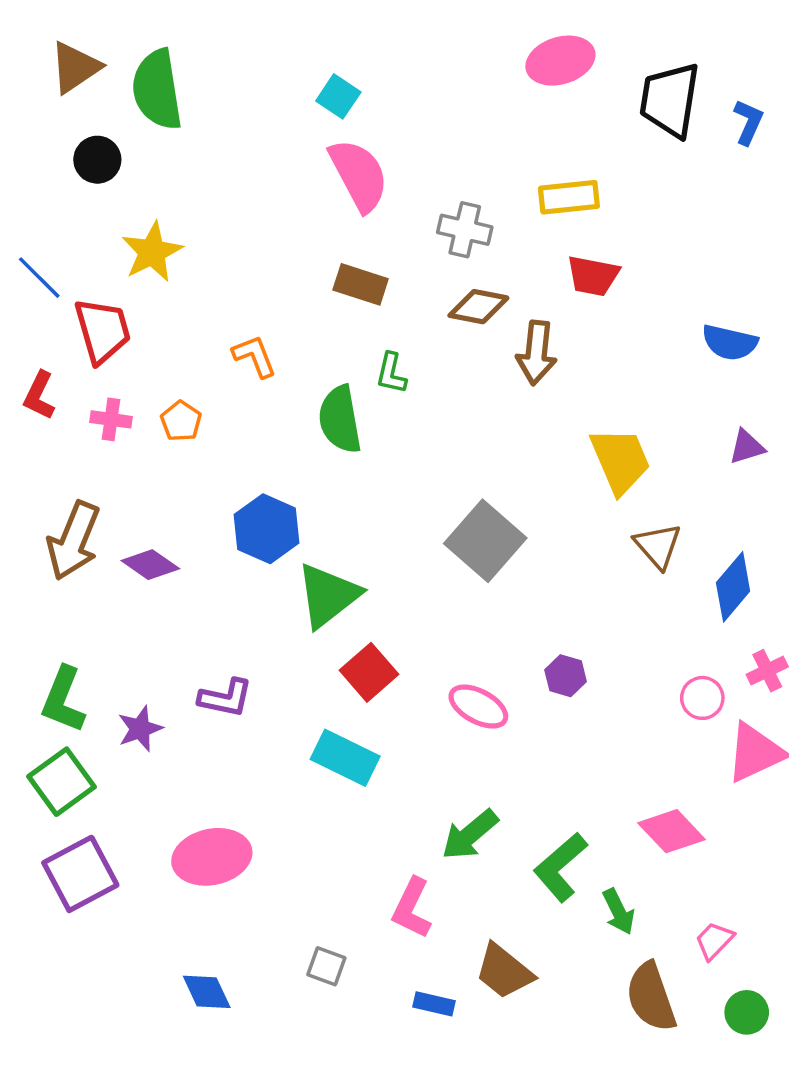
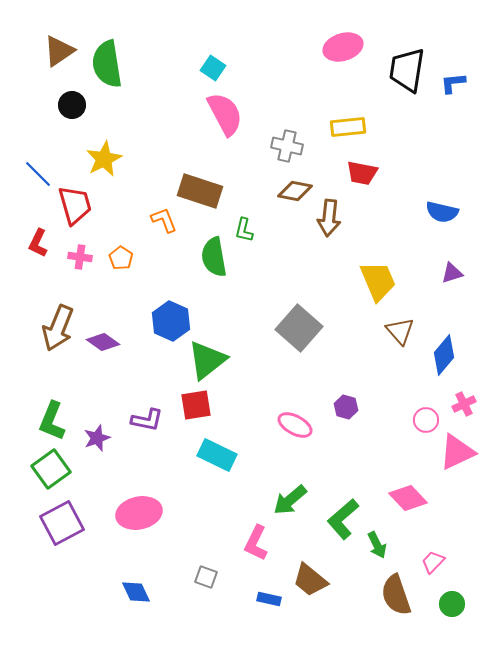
blue L-shape: (748, 122) -> (453, 83), turned -120
brown rectangle: (361, 284) -> (200, 191), moved, size x1.4
red square: (369, 672) -> (196, 405), moved, turned 32

